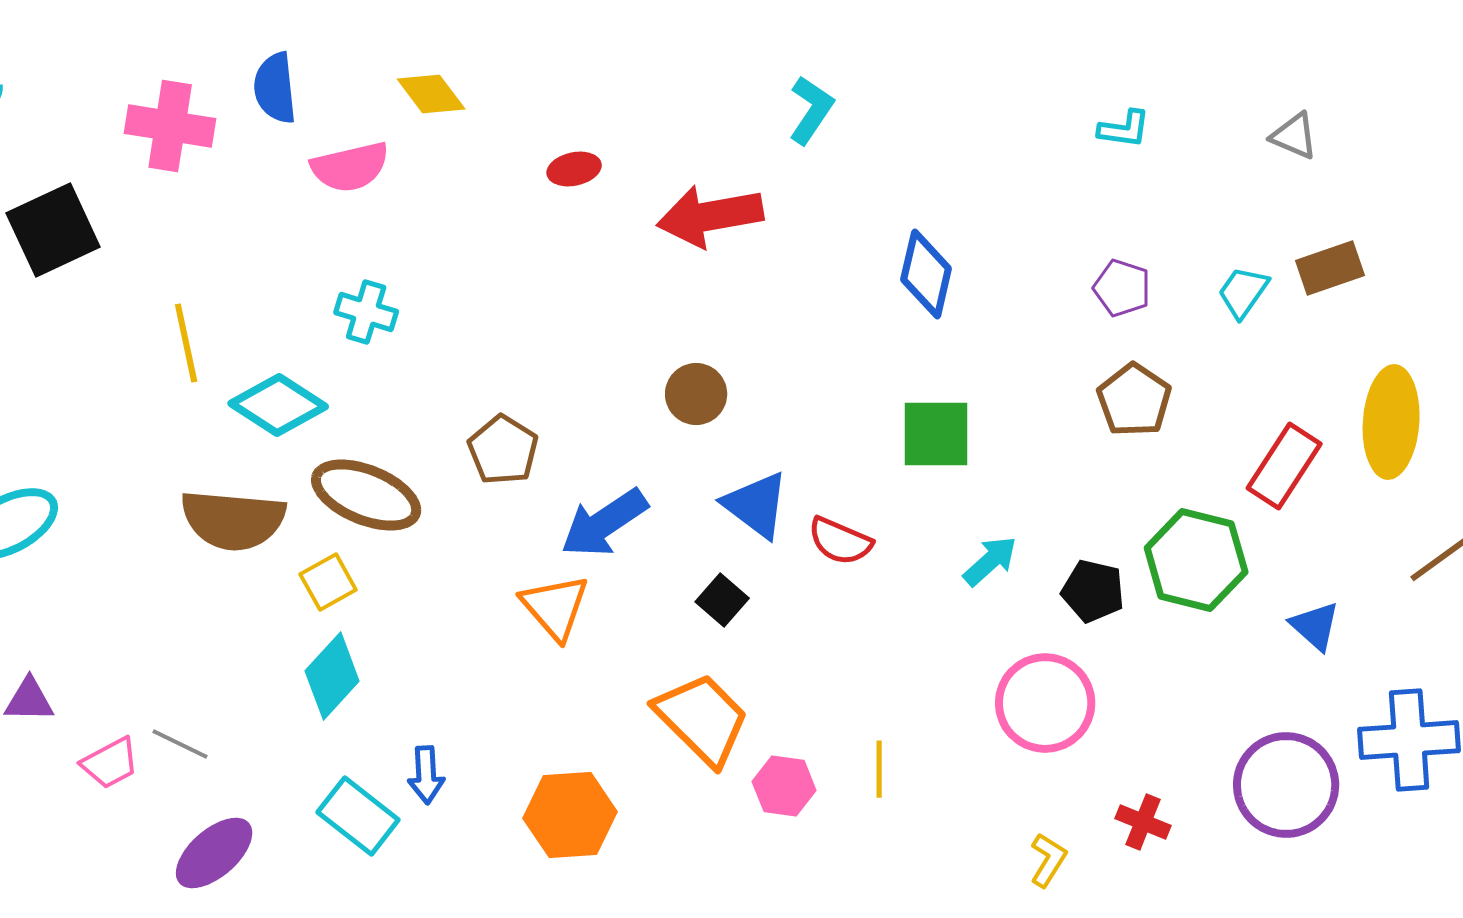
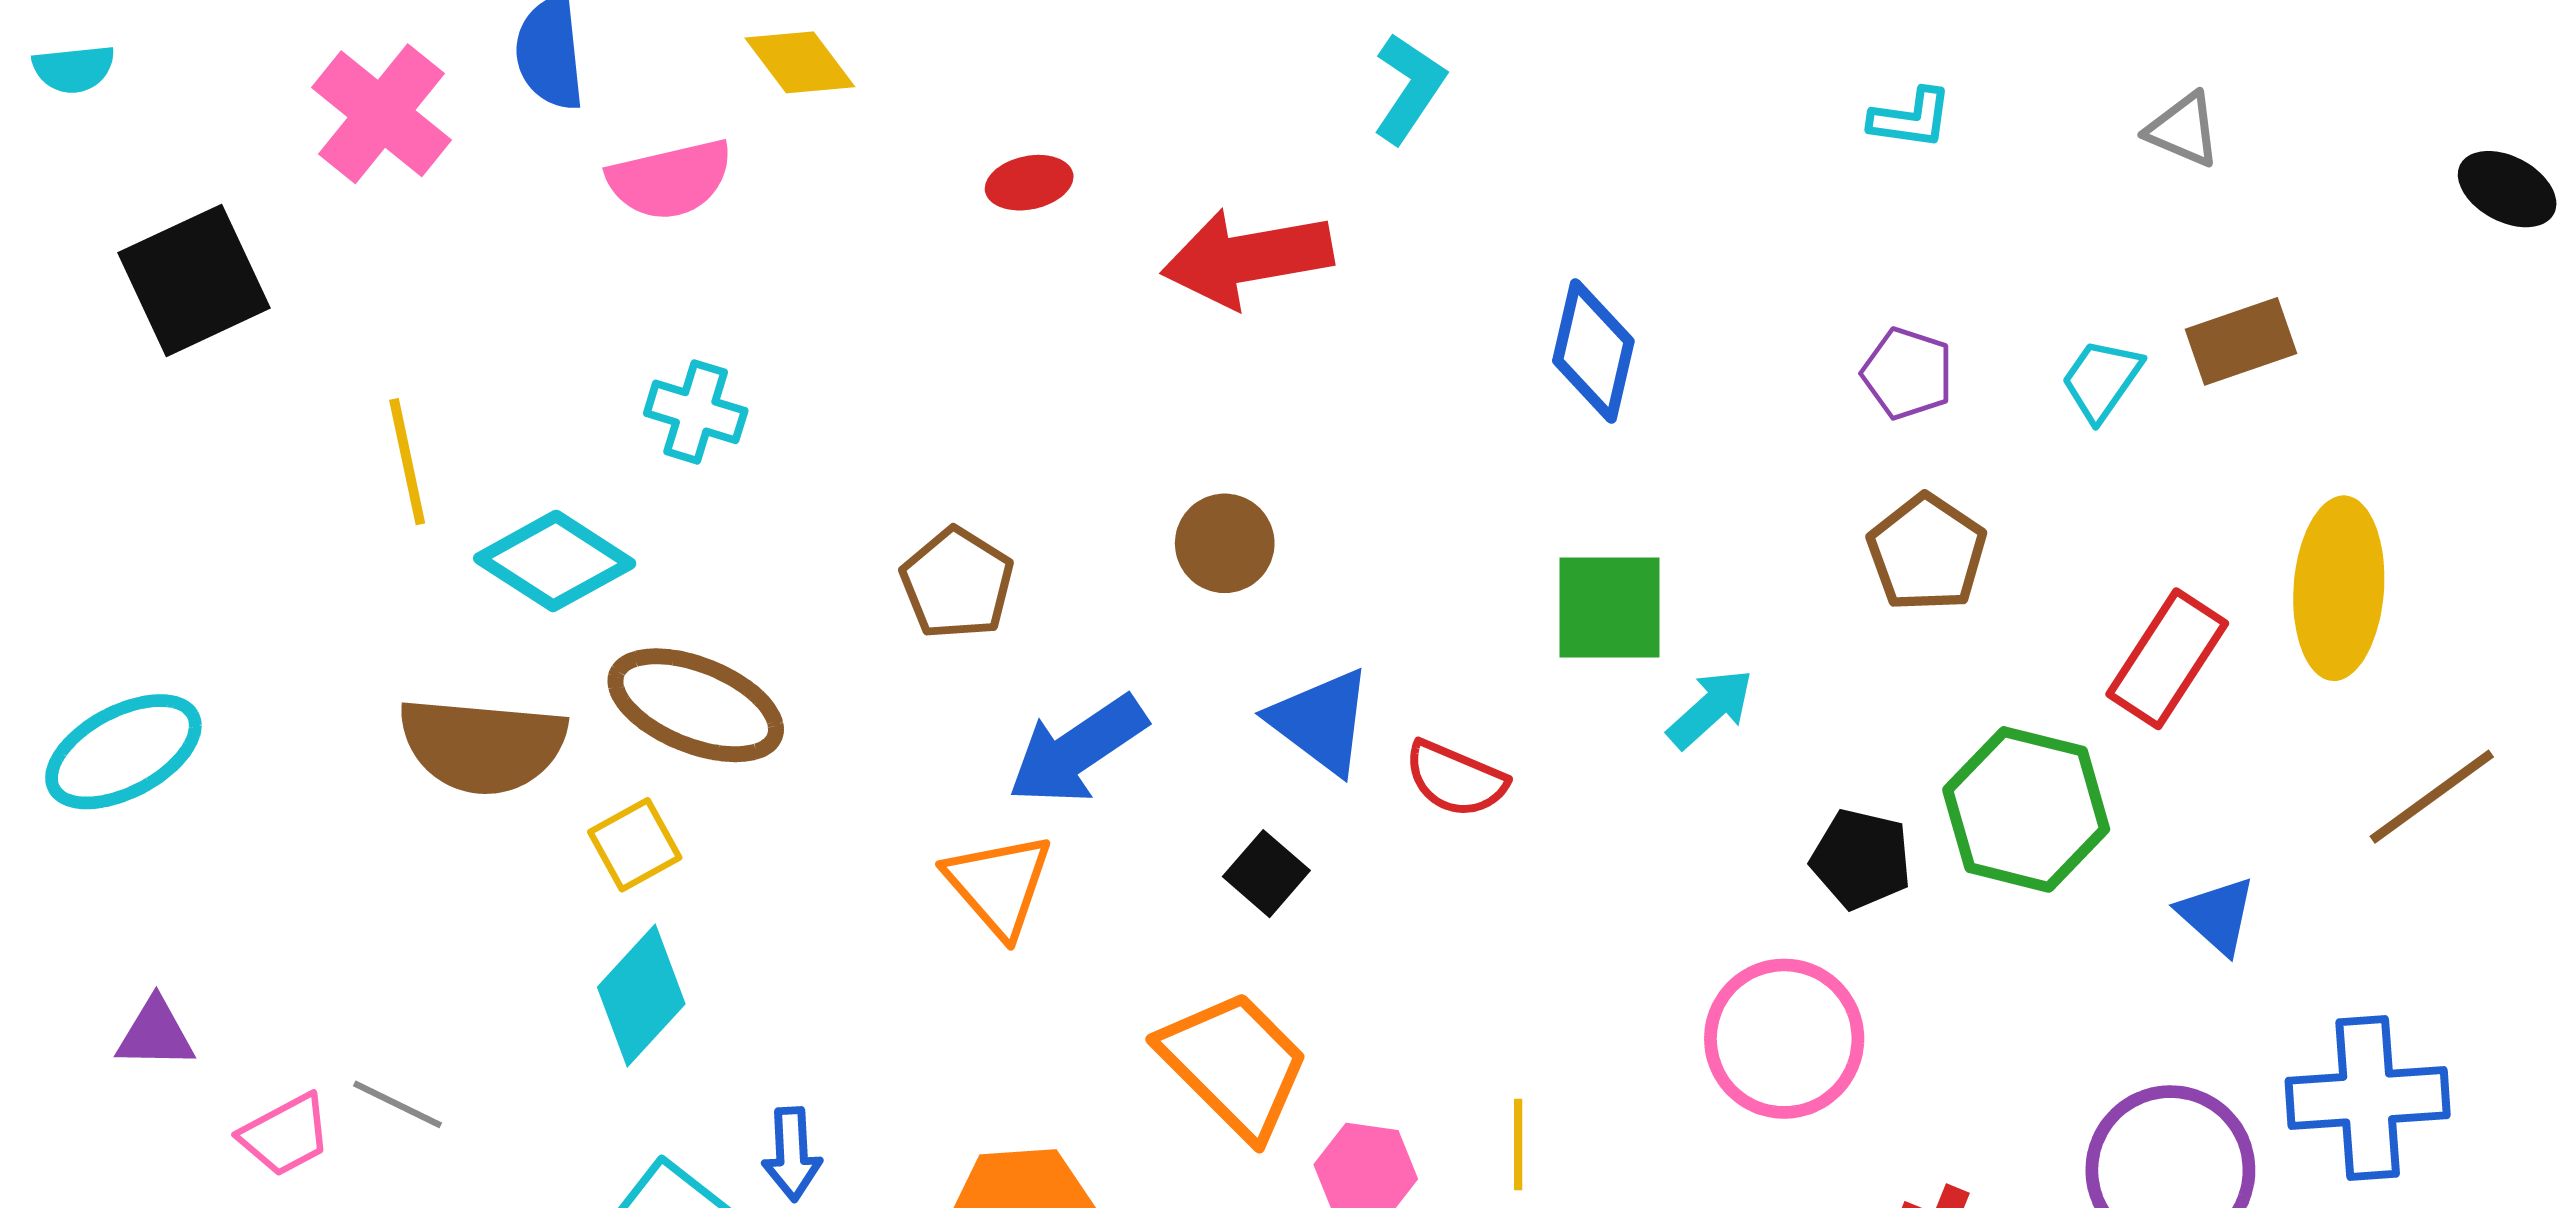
pink cross: (170, 126) -> (382, 114), turned 30
brown pentagon: (503, 450) -> (957, 583), moved
cyan arrow: (990, 561) -> (1710, 708), moved

